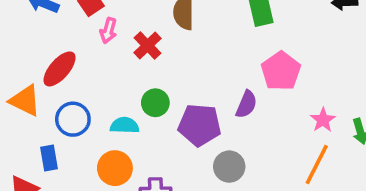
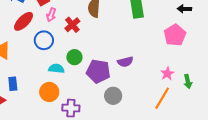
red ellipse: (60, 69) -> (24, 21), moved
pink pentagon: (281, 71) -> (175, 35), moved
purple semicircle: (246, 104) -> (125, 62), turned 49
blue circle: (73, 119) -> (44, 40), moved

